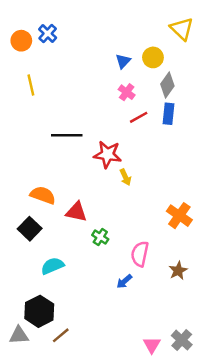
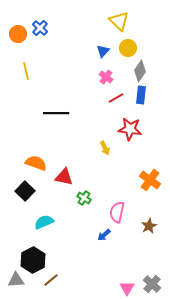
yellow triangle: (182, 29) -> (119, 21), moved
red star: (107, 154) -> (130, 129), moved

